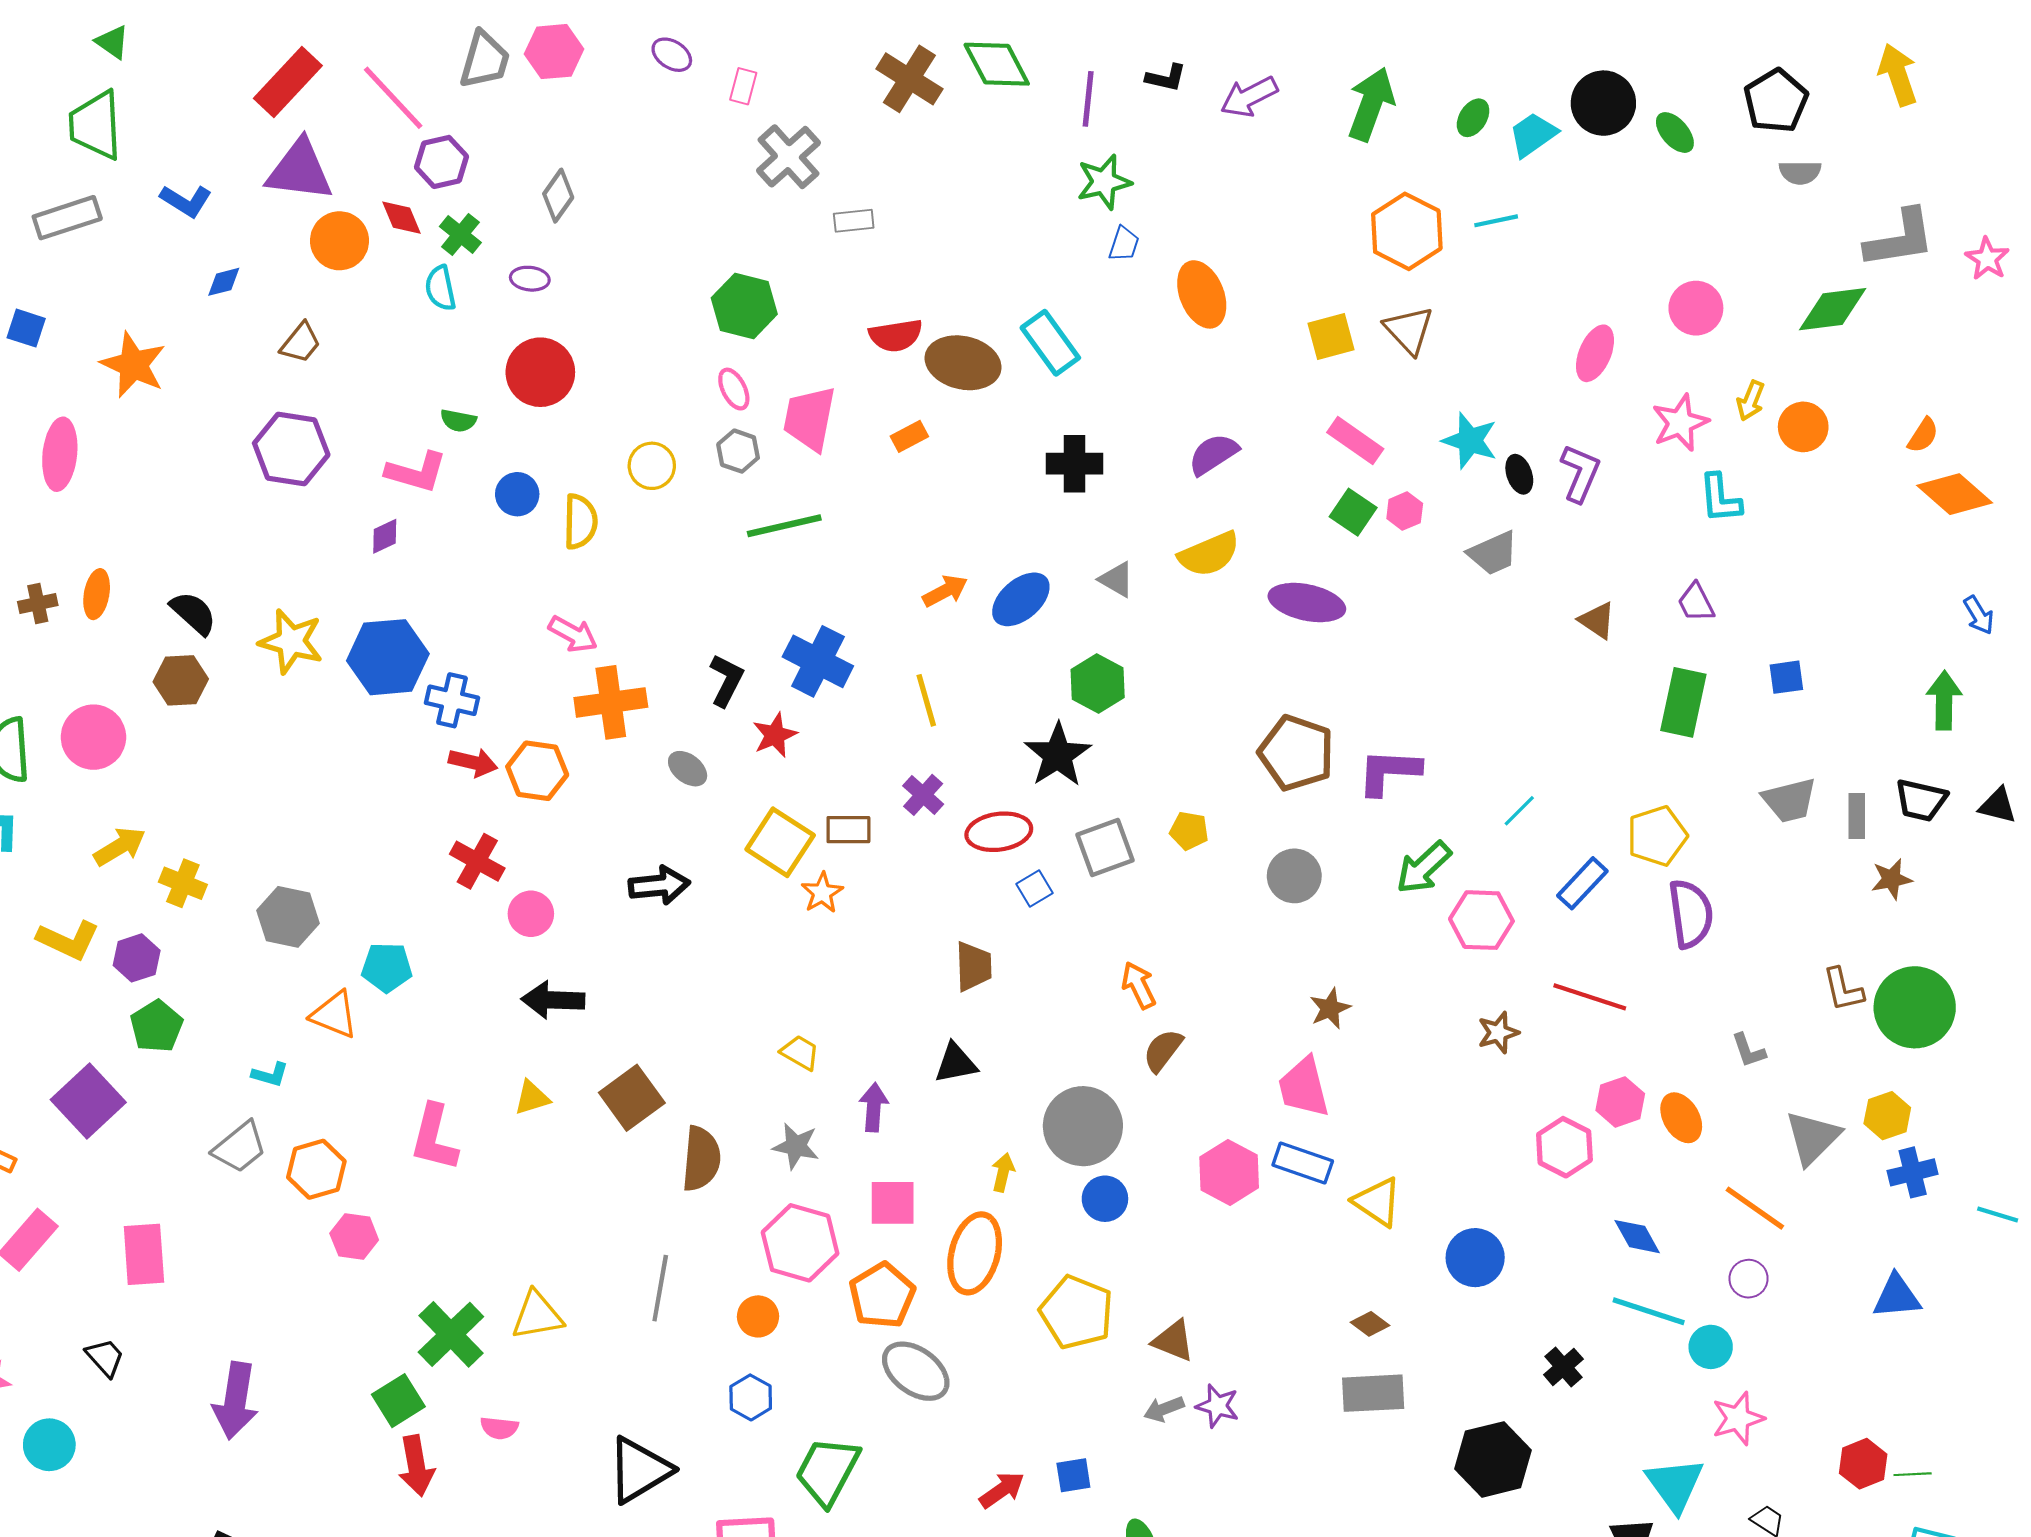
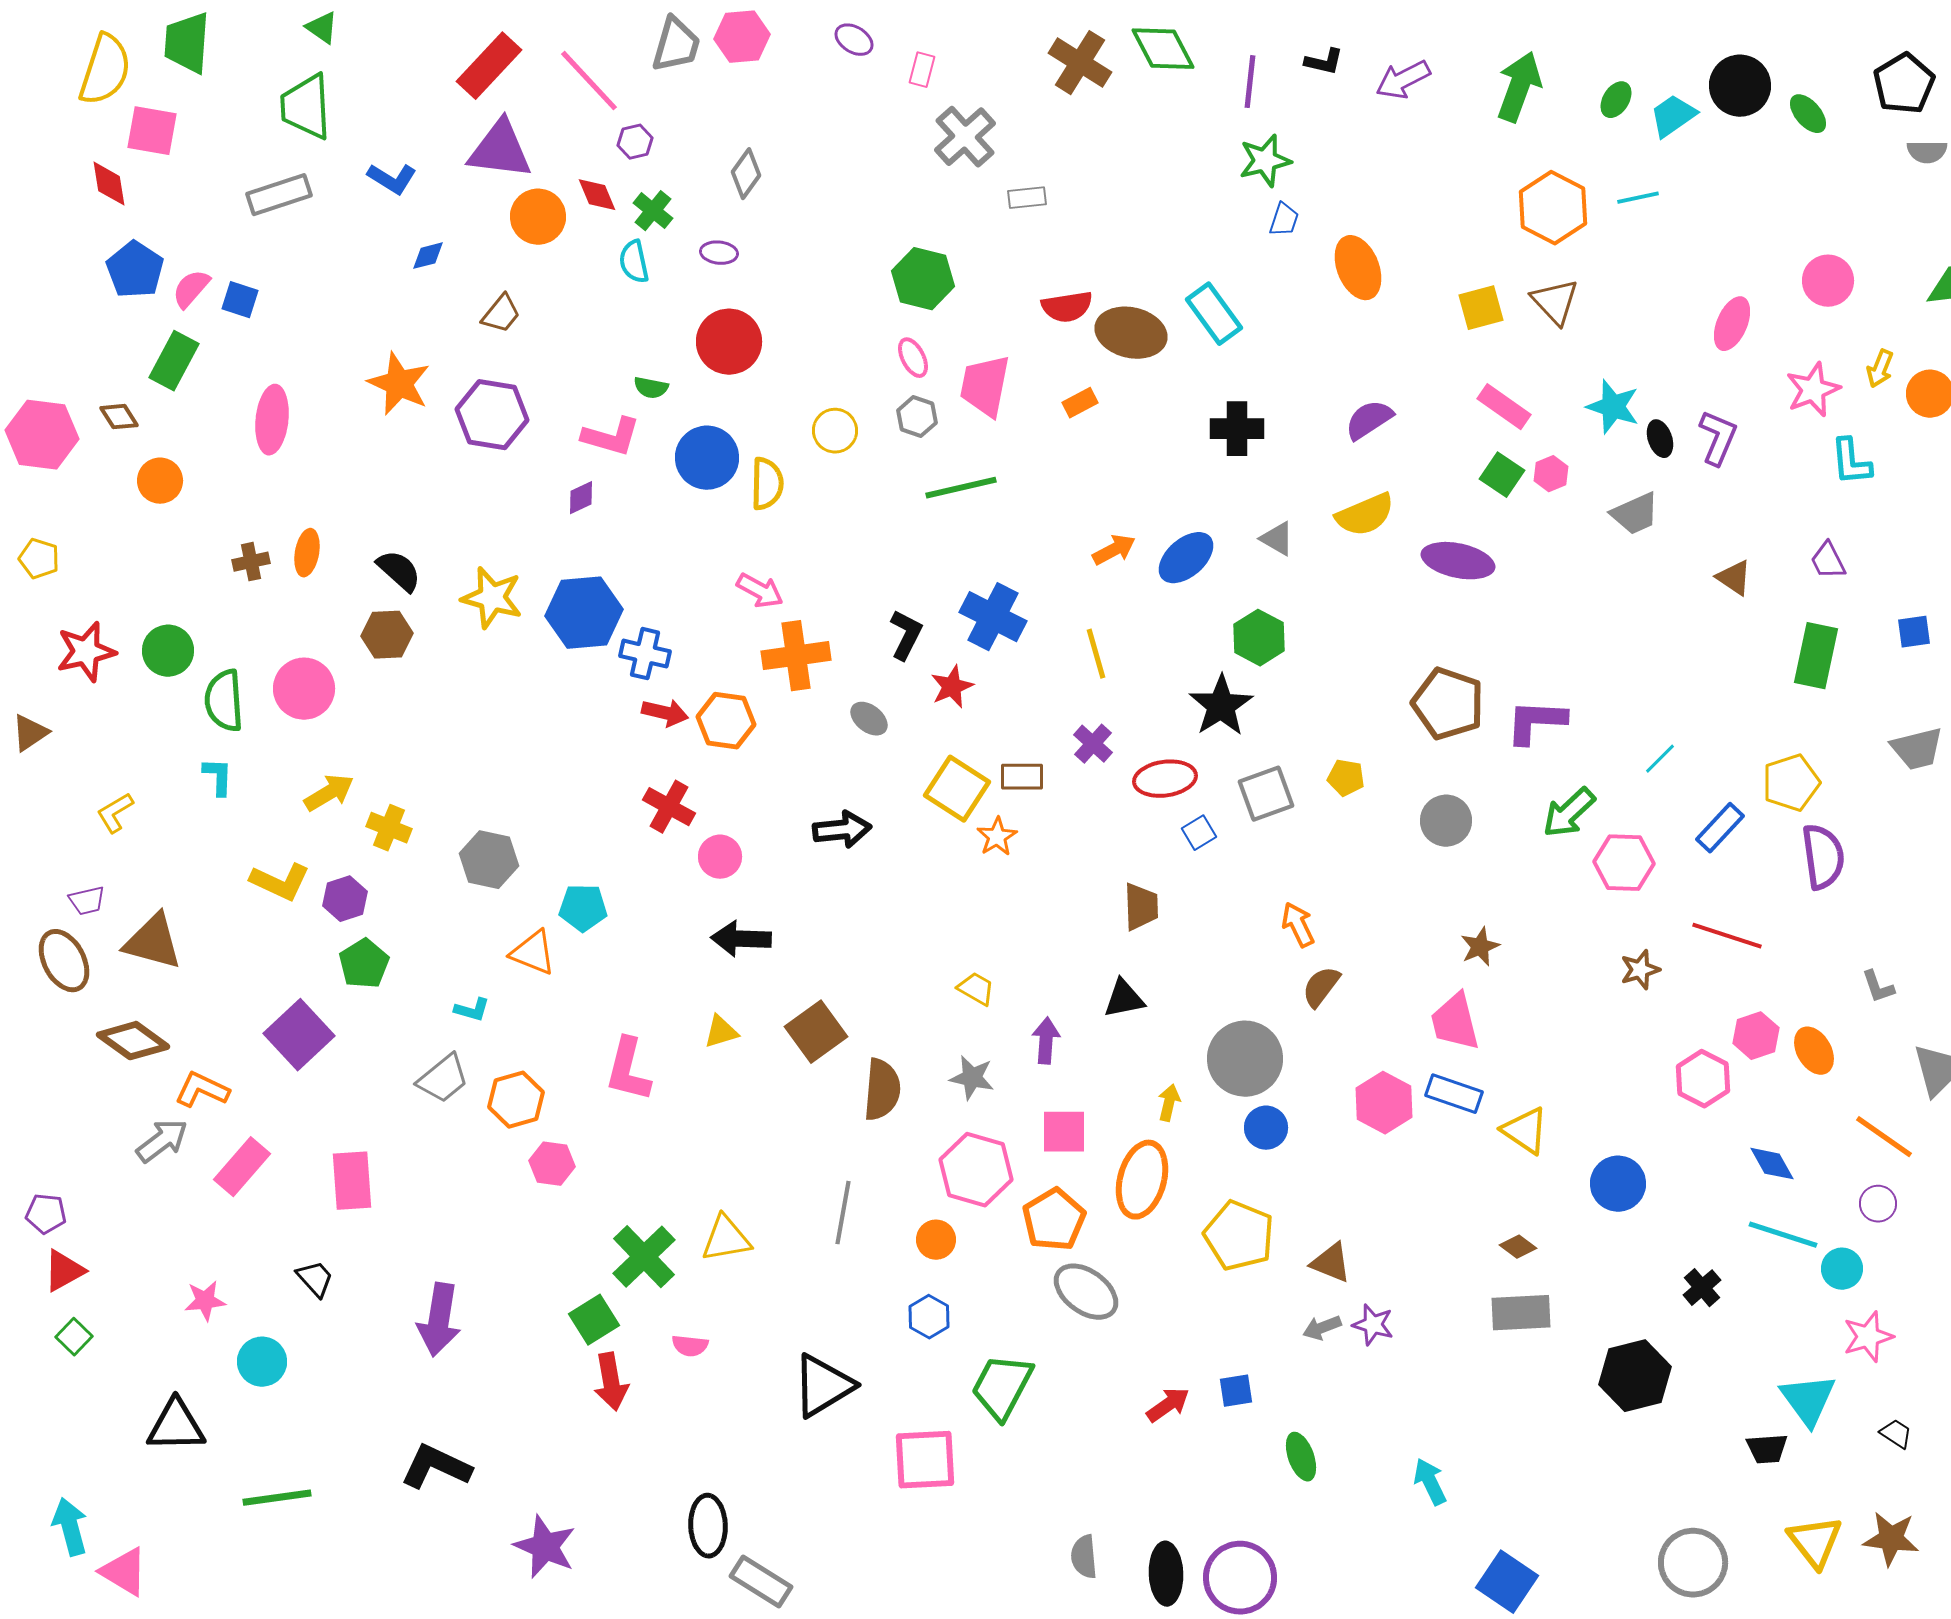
purple hexagon: (441, 162) -> (635, 142), size x0.7
orange star: (133, 365) -> (399, 384), moved
blue circle: (517, 494) -> (707, 458), size x1.5

